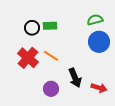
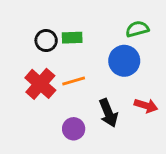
blue circle: (99, 42) -> (124, 61), moved
orange line: (51, 56) -> (74, 81), turned -49
red arrow: (99, 88) -> (146, 106), moved

